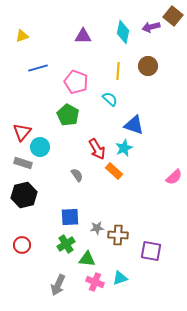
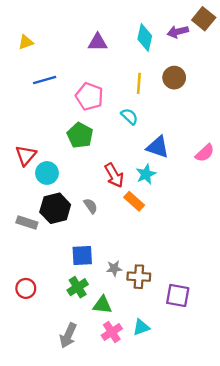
gray rectangle: (23, 163) -> (27, 222), moved
pink semicircle: (174, 177) -> (205, 153), moved
black hexagon: (24, 195) -> (55, 208), moved
pink cross: (95, 282) -> (112, 332), turned 36

